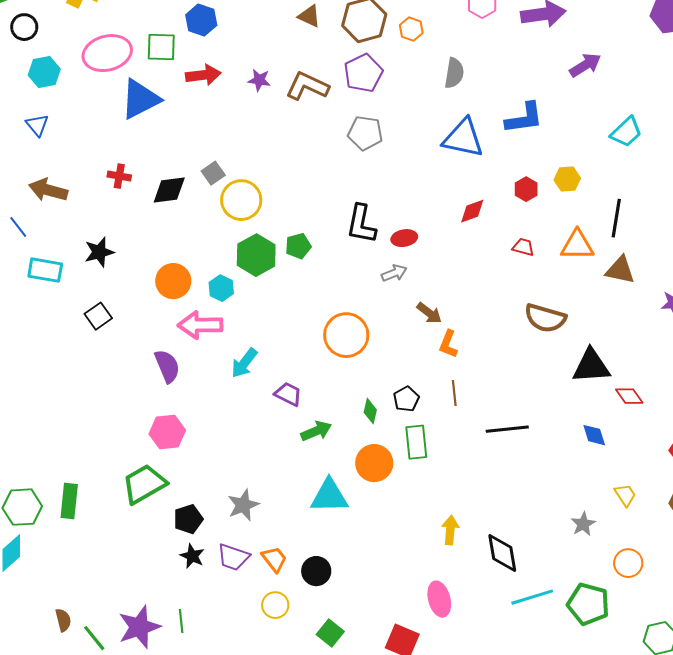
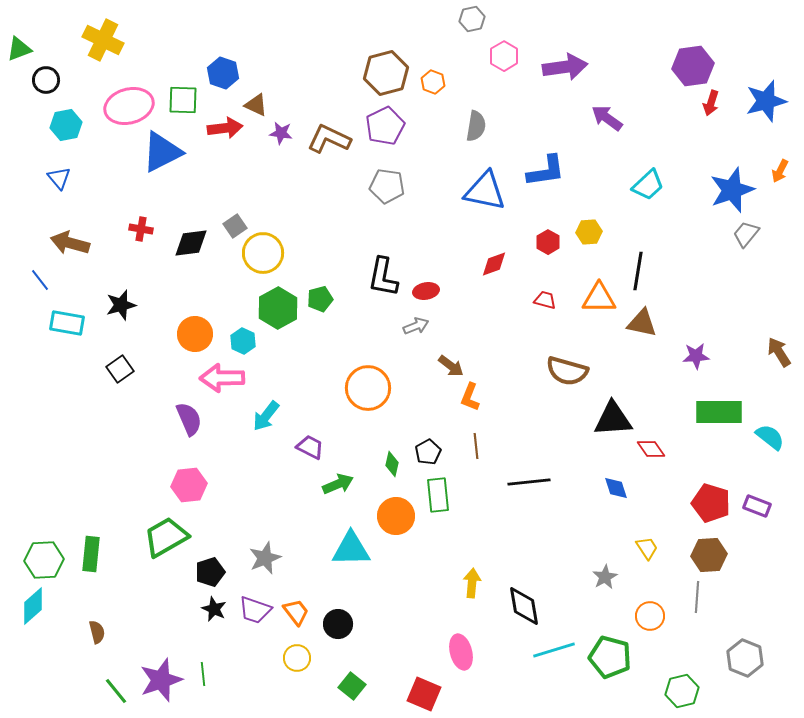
brown triangle: (309, 16) -> (256, 105), moved
purple arrow: (585, 65) -> (607, 118), turned -112
brown semicircle: (63, 620) -> (97, 632), moved

